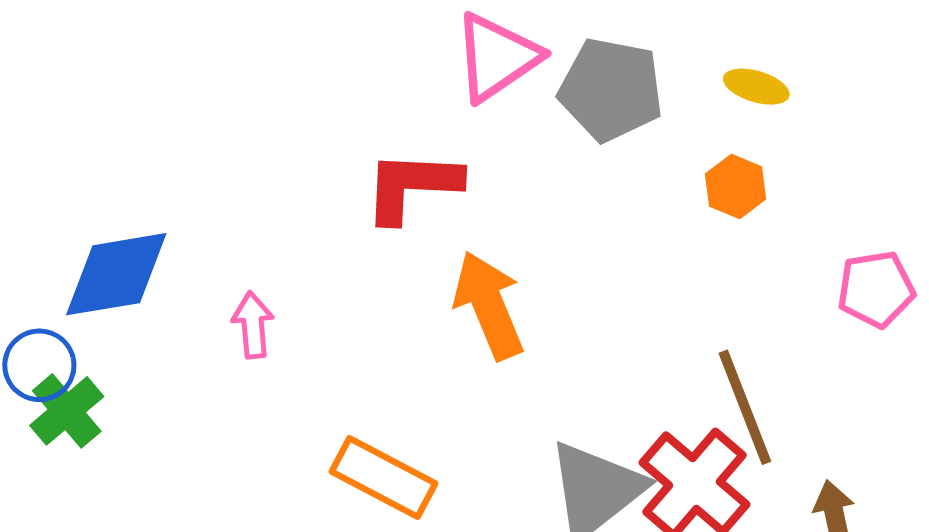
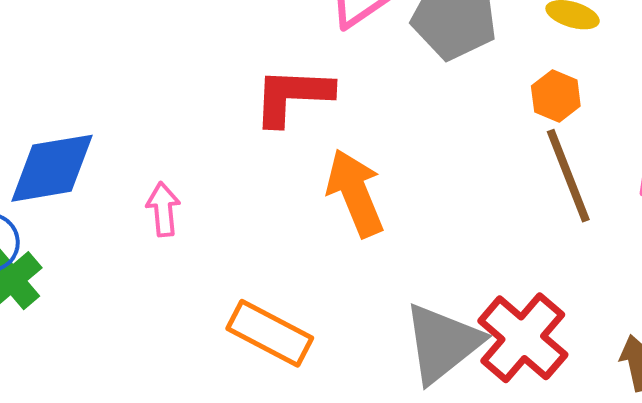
brown line: (745, 407) -> (568, 176), moved

